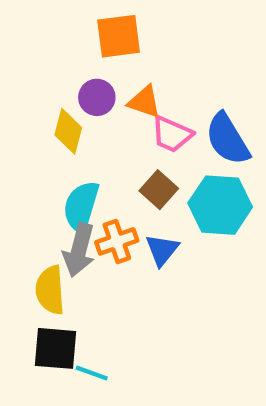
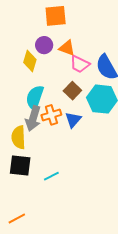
cyan line: (92, 373) -> (51, 176), moved, turned -49

